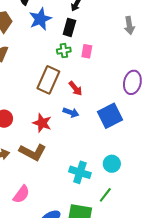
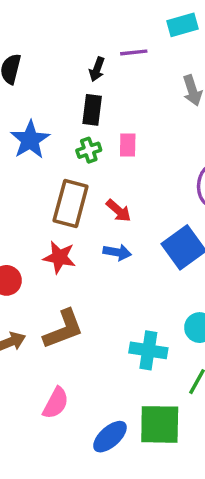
blue star: (40, 19) -> (30, 140), moved
red star: (42, 123) -> (59, 257), moved
brown L-shape: (33, 152) -> (63, 329), turned -40

